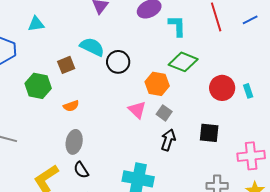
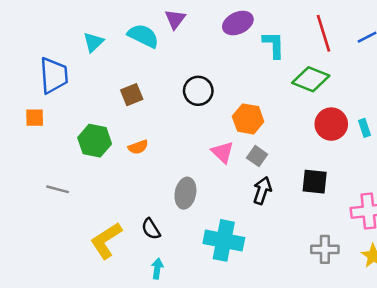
cyan triangle: (36, 24) -> (93, 42), turned -36
cyan semicircle: (92, 47) -> (143, 36), moved
green diamond: (183, 62) -> (311, 79), moved
green hexagon: (38, 86) -> (95, 141), moved
gray ellipse: (74, 142) -> (185, 193), moved

